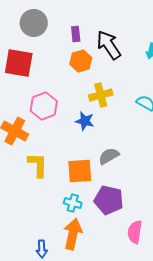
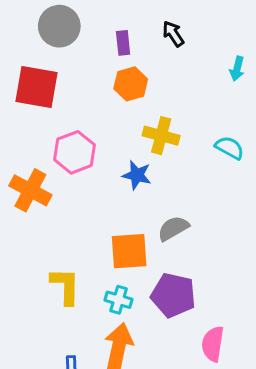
black arrow: (109, 45) -> (173, 34), moved, size x0.6
yellow cross: (101, 95) -> (161, 136), turned 30
yellow L-shape: (38, 165) -> (65, 286), moved

